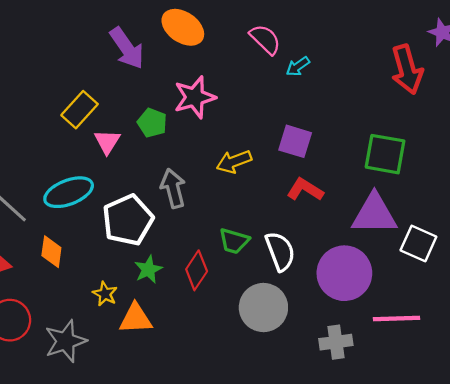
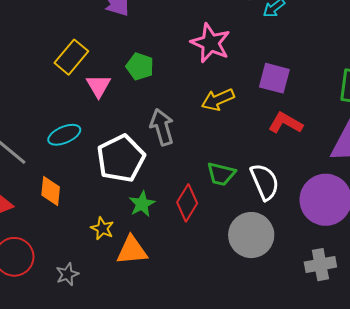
pink star: (195, 97) -> (210, 43), moved, turned -30
cyan ellipse: (69, 192) -> (64, 135), size x0.7
gray star: (66, 341) -> (67, 274), size x0.6

